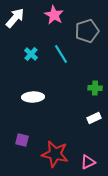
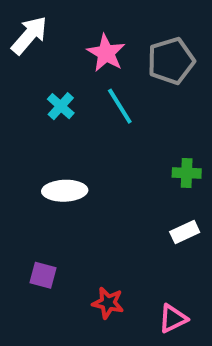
pink star: (54, 15) -> (106, 53), moved
red star: (55, 154) -> (108, 303), size x0.6

